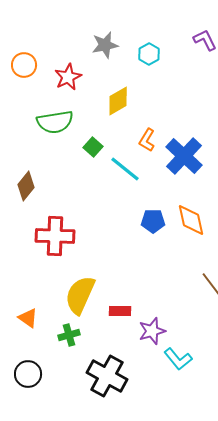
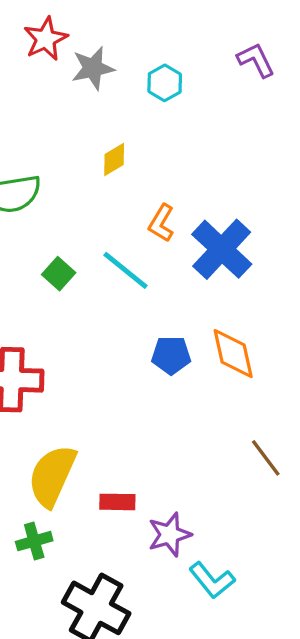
red star: (68, 77) -> (46, 39), moved
yellow diamond: (118, 101) -> (114, 160), size x0.7
green square: (93, 147) -> (59, 274), moved

